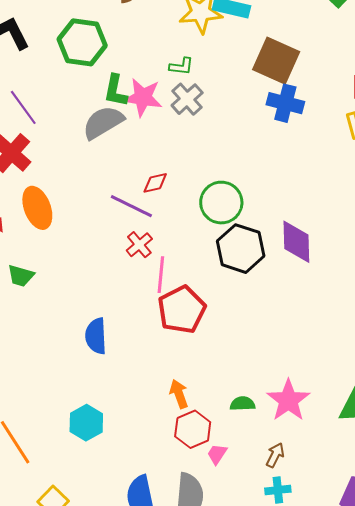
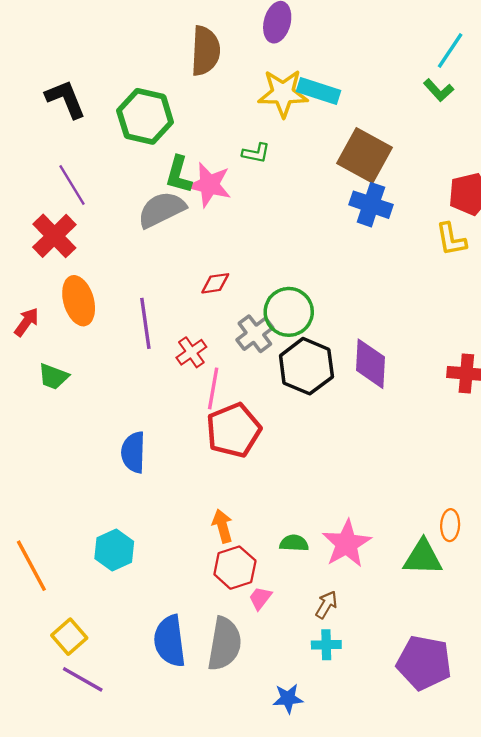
gray cross: (187, 99) -> (255, 334), moved
purple line: (131, 206) -> (145, 323), moved, turned 51

